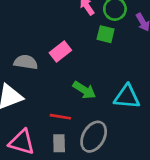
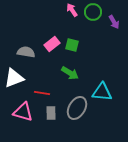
green square: (106, 34) -> (72, 45), moved
cyan triangle: (127, 97) -> (102, 92), moved
red line: (60, 117) -> (42, 93), moved

